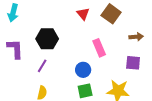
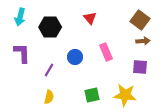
brown square: (111, 14) -> (140, 20), moved
black hexagon: (47, 39) -> (50, 27), moved
blue circle: (83, 70) -> (75, 57), moved

